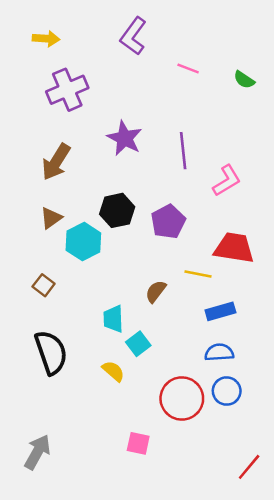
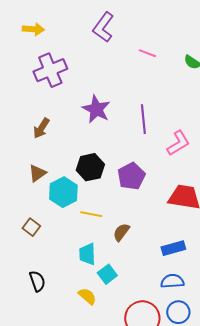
brown arrow: (56, 162) -> (41, 128), size x0.7
yellow line: (198, 274) -> (91, 214), moved
black semicircle: (51, 352) -> (37, 281), size x0.6

